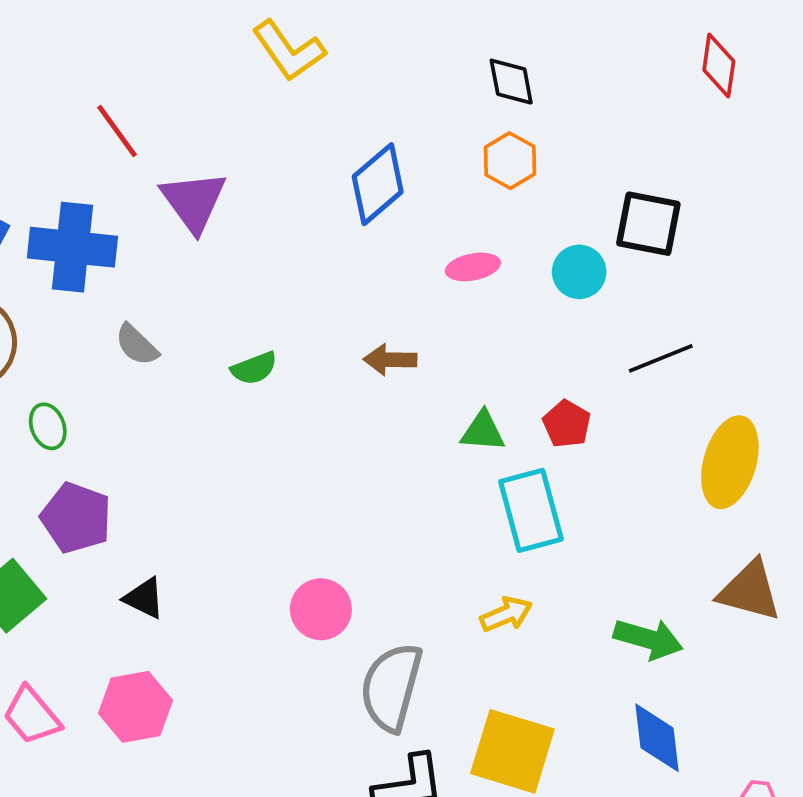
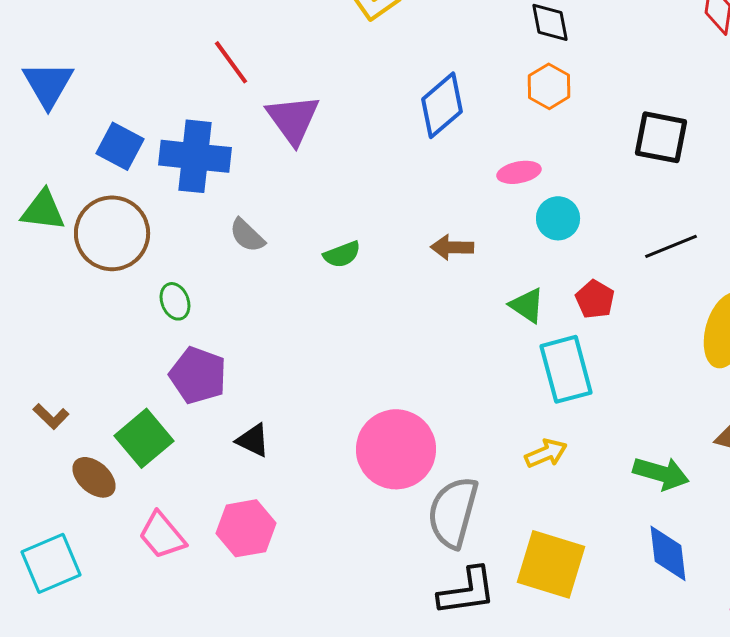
cyan circle: (579, 272) -> (558, 218), moved
green triangle: (483, 431) -> (527, 305), turned 30
pink circle: (321, 609) -> (396, 449), size x1.6

